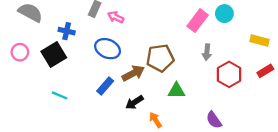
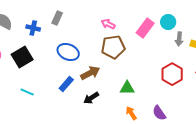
pink arrow: (116, 17) -> (108, 24), moved
blue cross: (67, 31) -> (33, 28), moved
gray arrow: (207, 52) -> (179, 39), moved
brown pentagon: (160, 58) -> (113, 47), moved
orange arrow: (155, 120) -> (131, 113), moved

